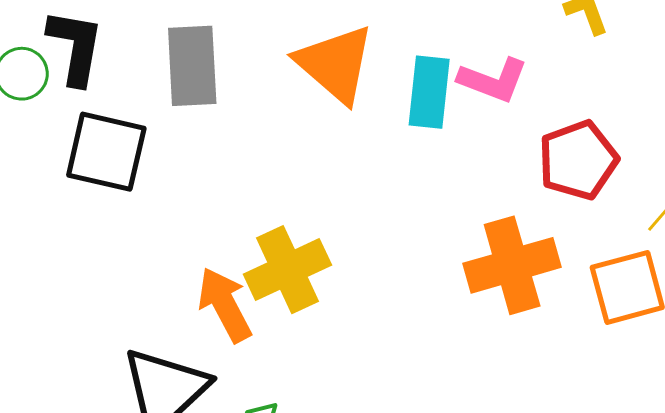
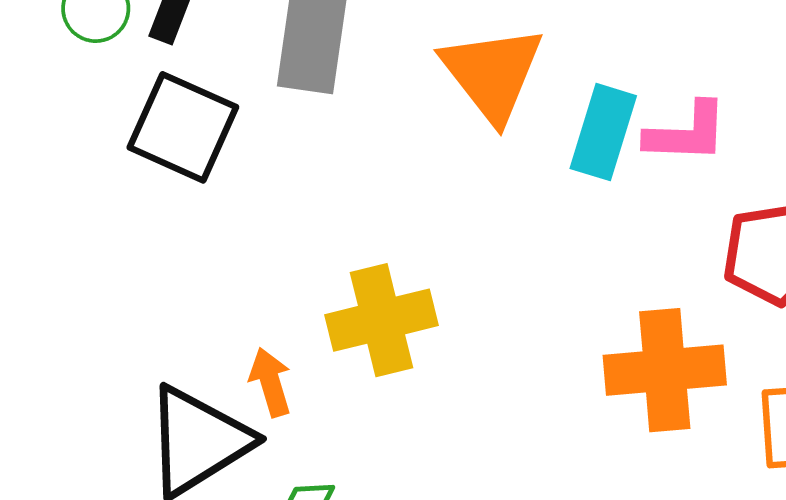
pink L-shape: (493, 80) -> (687, 133), turned -30
orange arrow: (225, 305) -> (270, 382), moved, size x0.7

